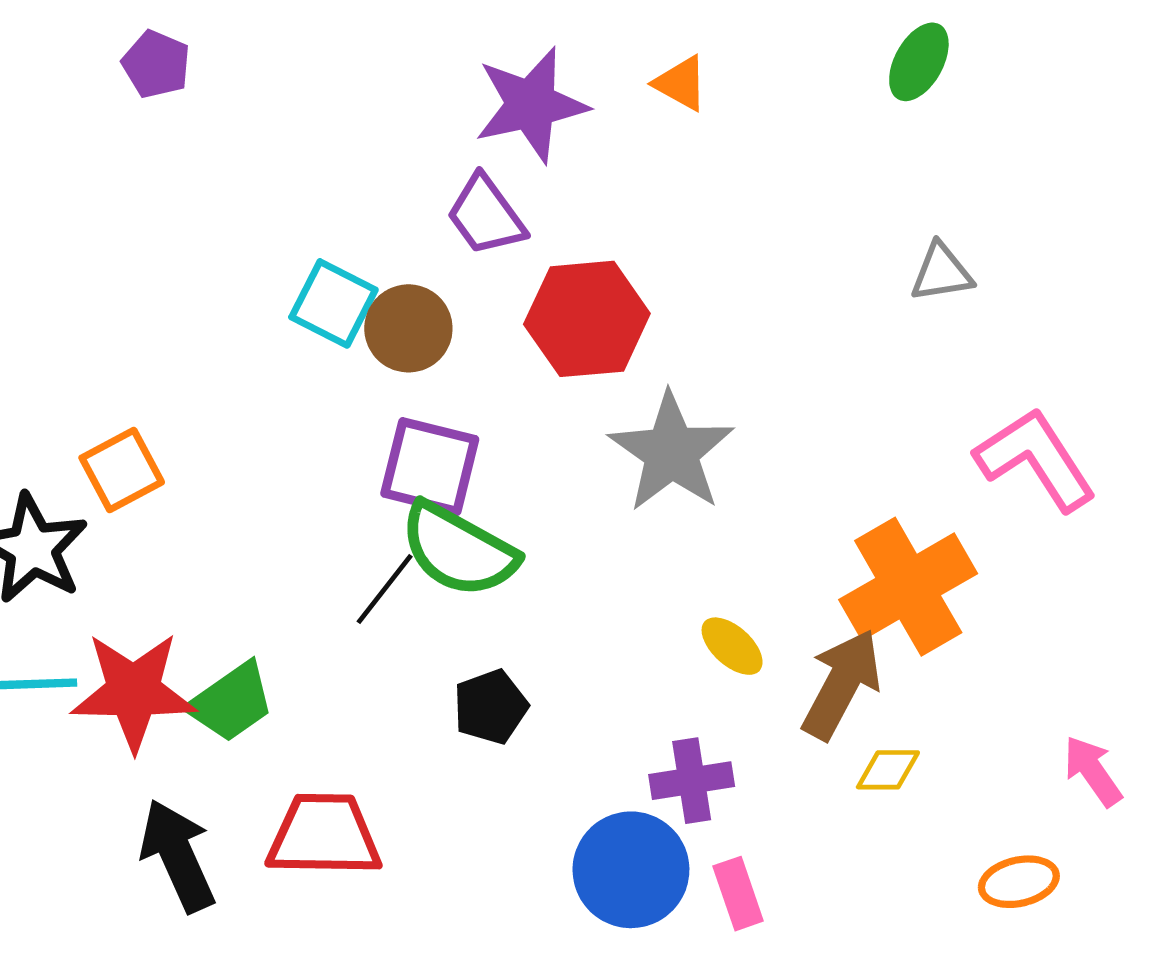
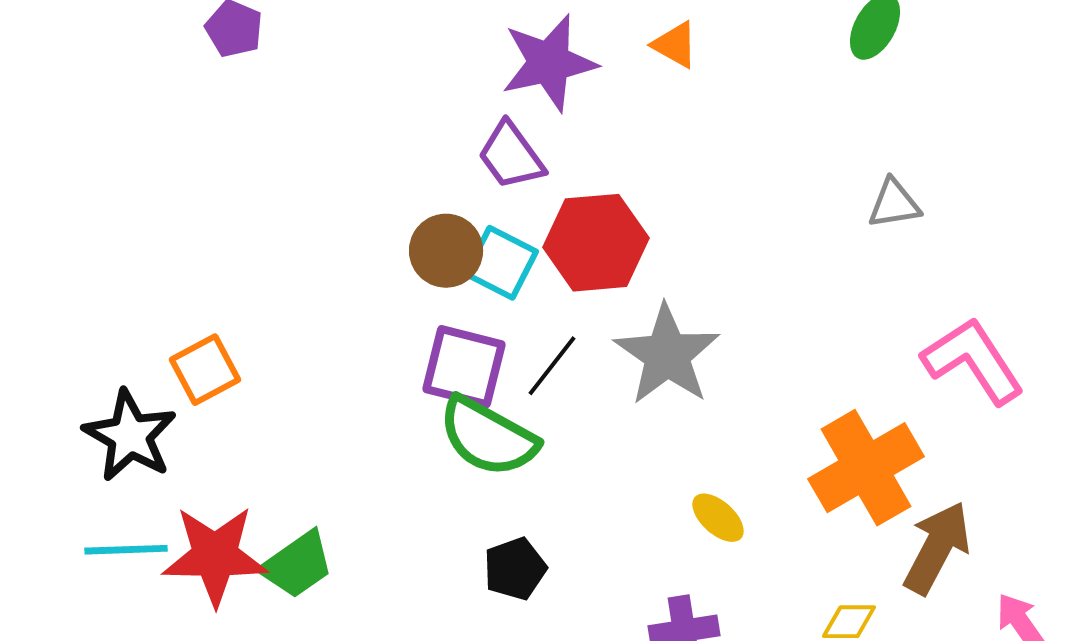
cyan square: (333, 303) -> (501, 263), moved
black line: (385, 589) -> (552, 366), moved
brown arrow: (842, 684) -> (937, 548), moved

